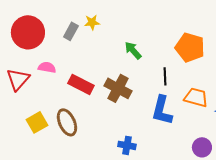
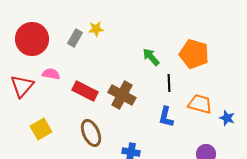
green arrow: (133, 50) -> (151, 57), moved
blue L-shape: (162, 110) -> (166, 117), size x0.7
brown ellipse: (67, 122) -> (91, 133), moved

